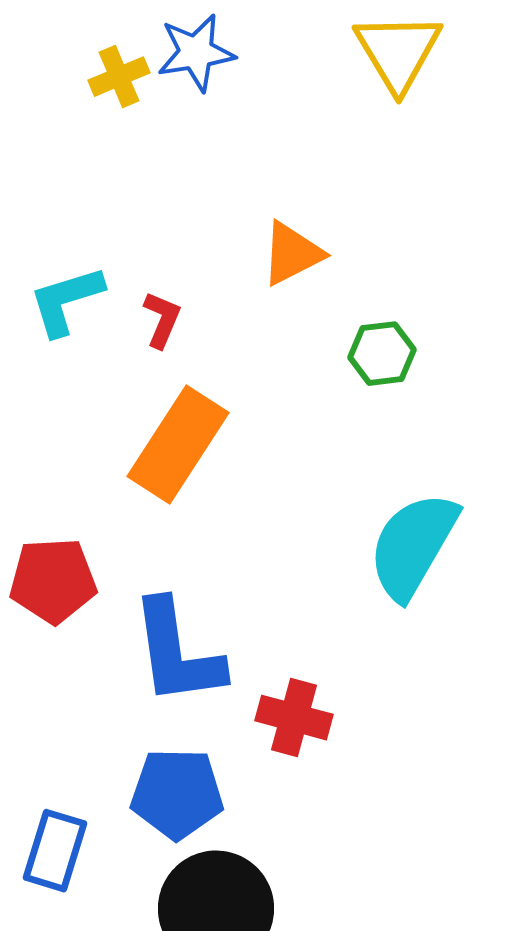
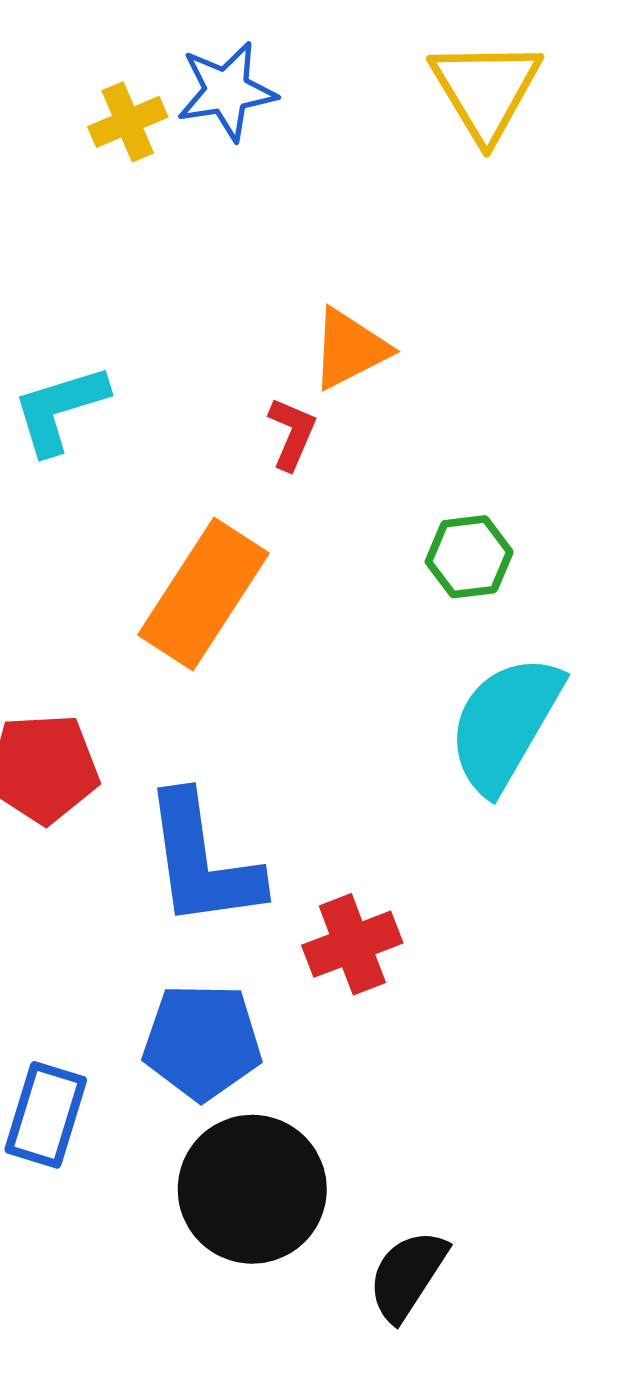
red L-shape: (162, 320) -> (292, 434), moved
green hexagon: (382, 354) -> (469, 557), moved
red cross: (294, 718) -> (352, 944), turned -36

